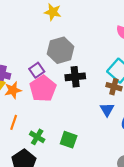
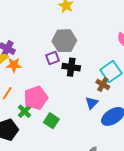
purple square: (37, 70) -> (52, 58), moved
pink pentagon: (43, 89) -> (36, 98), moved

